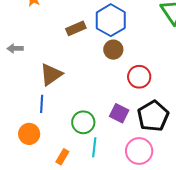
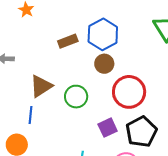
red circle: (139, 77) -> (129, 92), size x1.4
purple square: (119, 113) -> (108, 128), turned 36
green circle: (83, 122) -> (76, 97), moved

